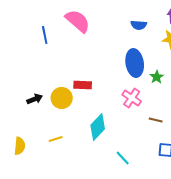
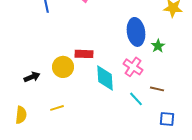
black arrow: (35, 99) -> (32, 77), moved
cyan diamond: (98, 127) -> (105, 78), moved, turned -48
cyan line: (123, 158) -> (136, 99), moved

